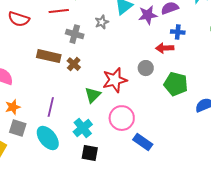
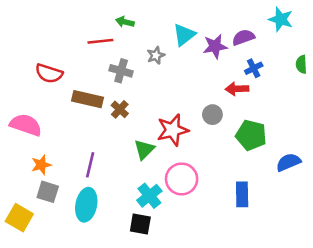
red semicircle: (19, 19) -> (49, 73), moved
blue cross: (178, 32) -> (254, 68), turned -32
cyan cross: (83, 128) -> (149, 196), moved
cyan ellipse: (48, 138) -> (86, 205), turned 50
blue rectangle: (143, 142) -> (242, 194), moved, turned 54

